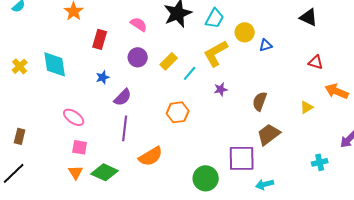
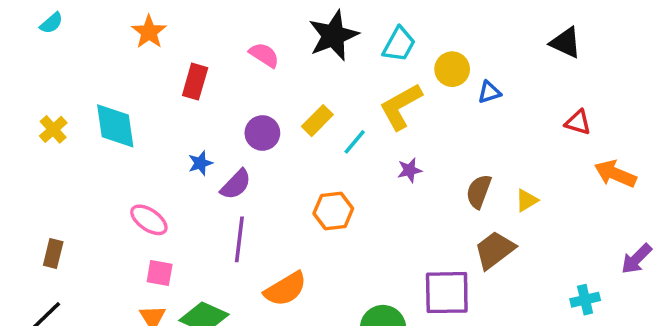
purple circle: (138, 57) -> (262, 133), moved
blue star: (103, 77) -> (200, 163), moved
yellow triangle: (307, 107) -> (527, 200), moved

